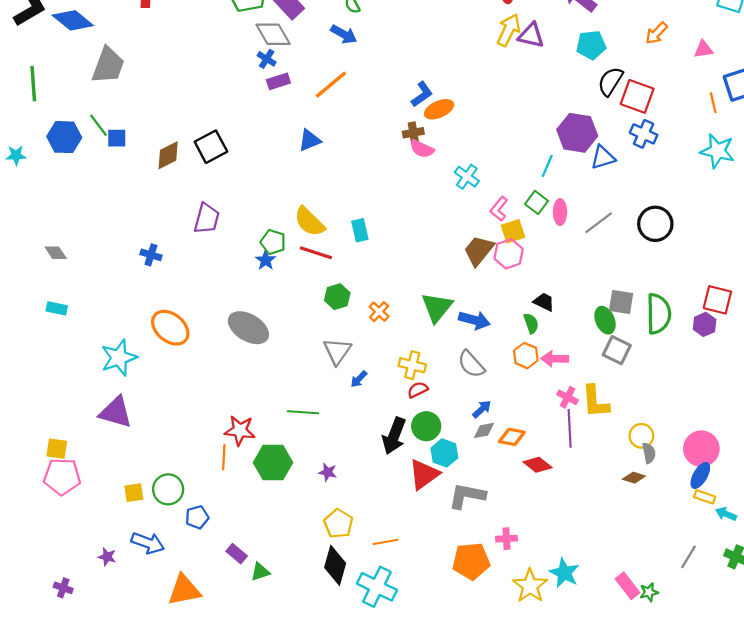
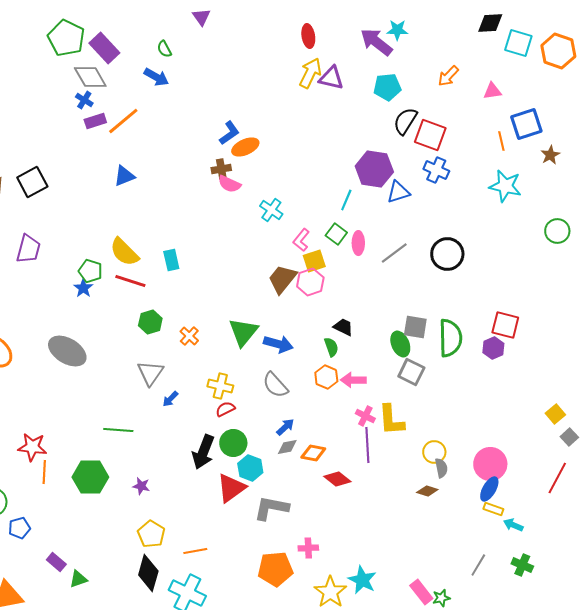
orange line: (331, 85) -> (123, 121), moved
red star: (240, 430) -> (32, 447), moved

